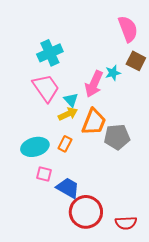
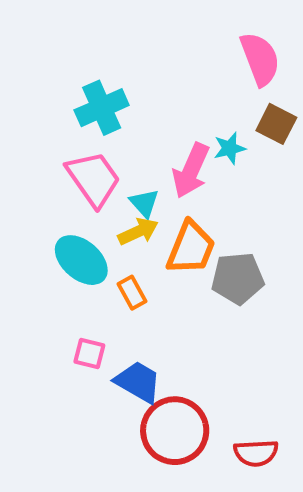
orange rectangle: (65, 144) -> (132, 293), turned -56
cyan ellipse: (35, 147) -> (81, 260), moved, turned 56

